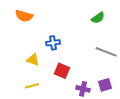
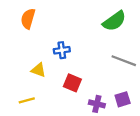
orange semicircle: (24, 16) -> (28, 19), turned 90
green semicircle: (98, 18) -> (114, 21), size x1.5
yellow line: (32, 86) -> (27, 100), moved

